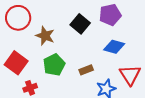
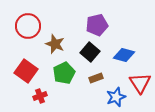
purple pentagon: (110, 15) -> (97, 25), moved
black square: (80, 24) -> (90, 52), moved

